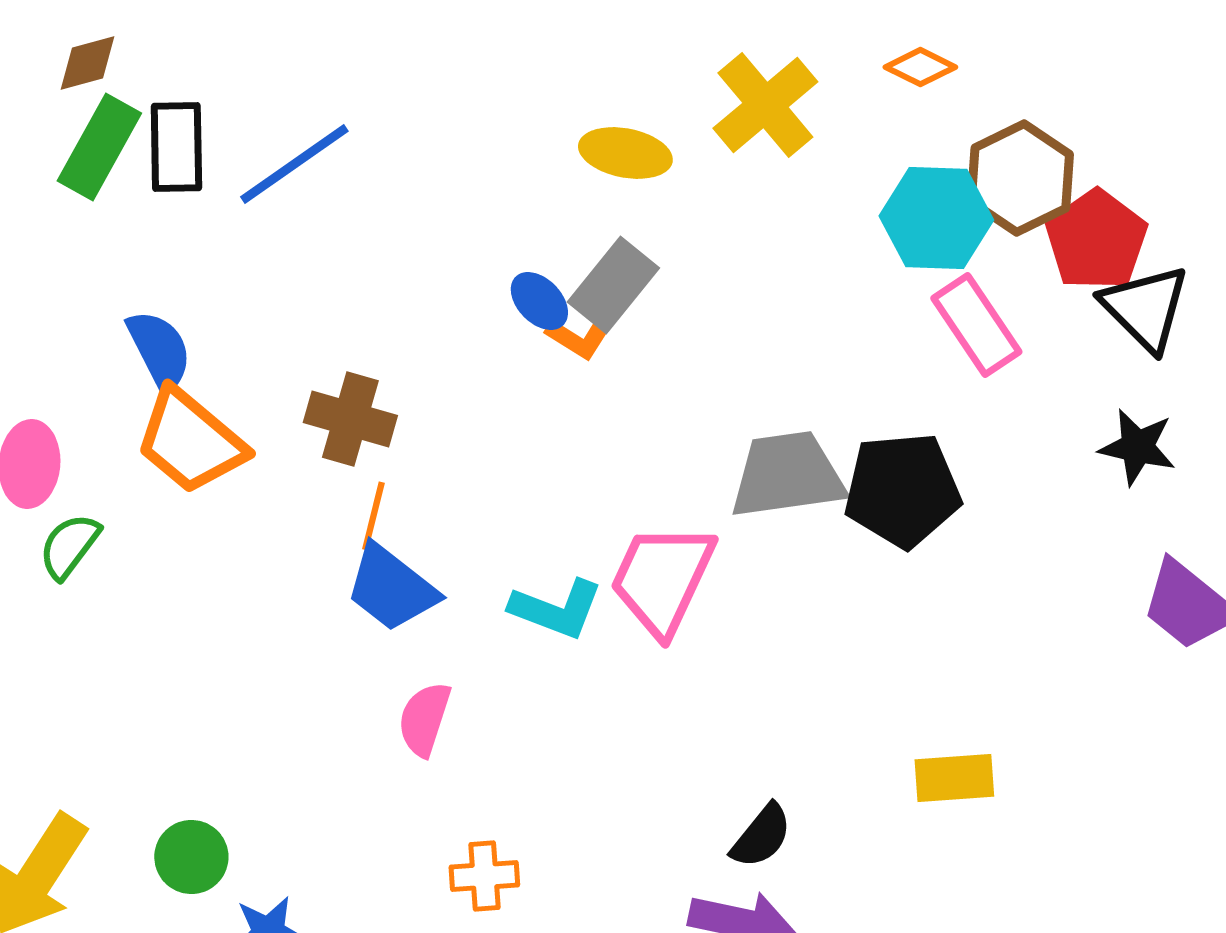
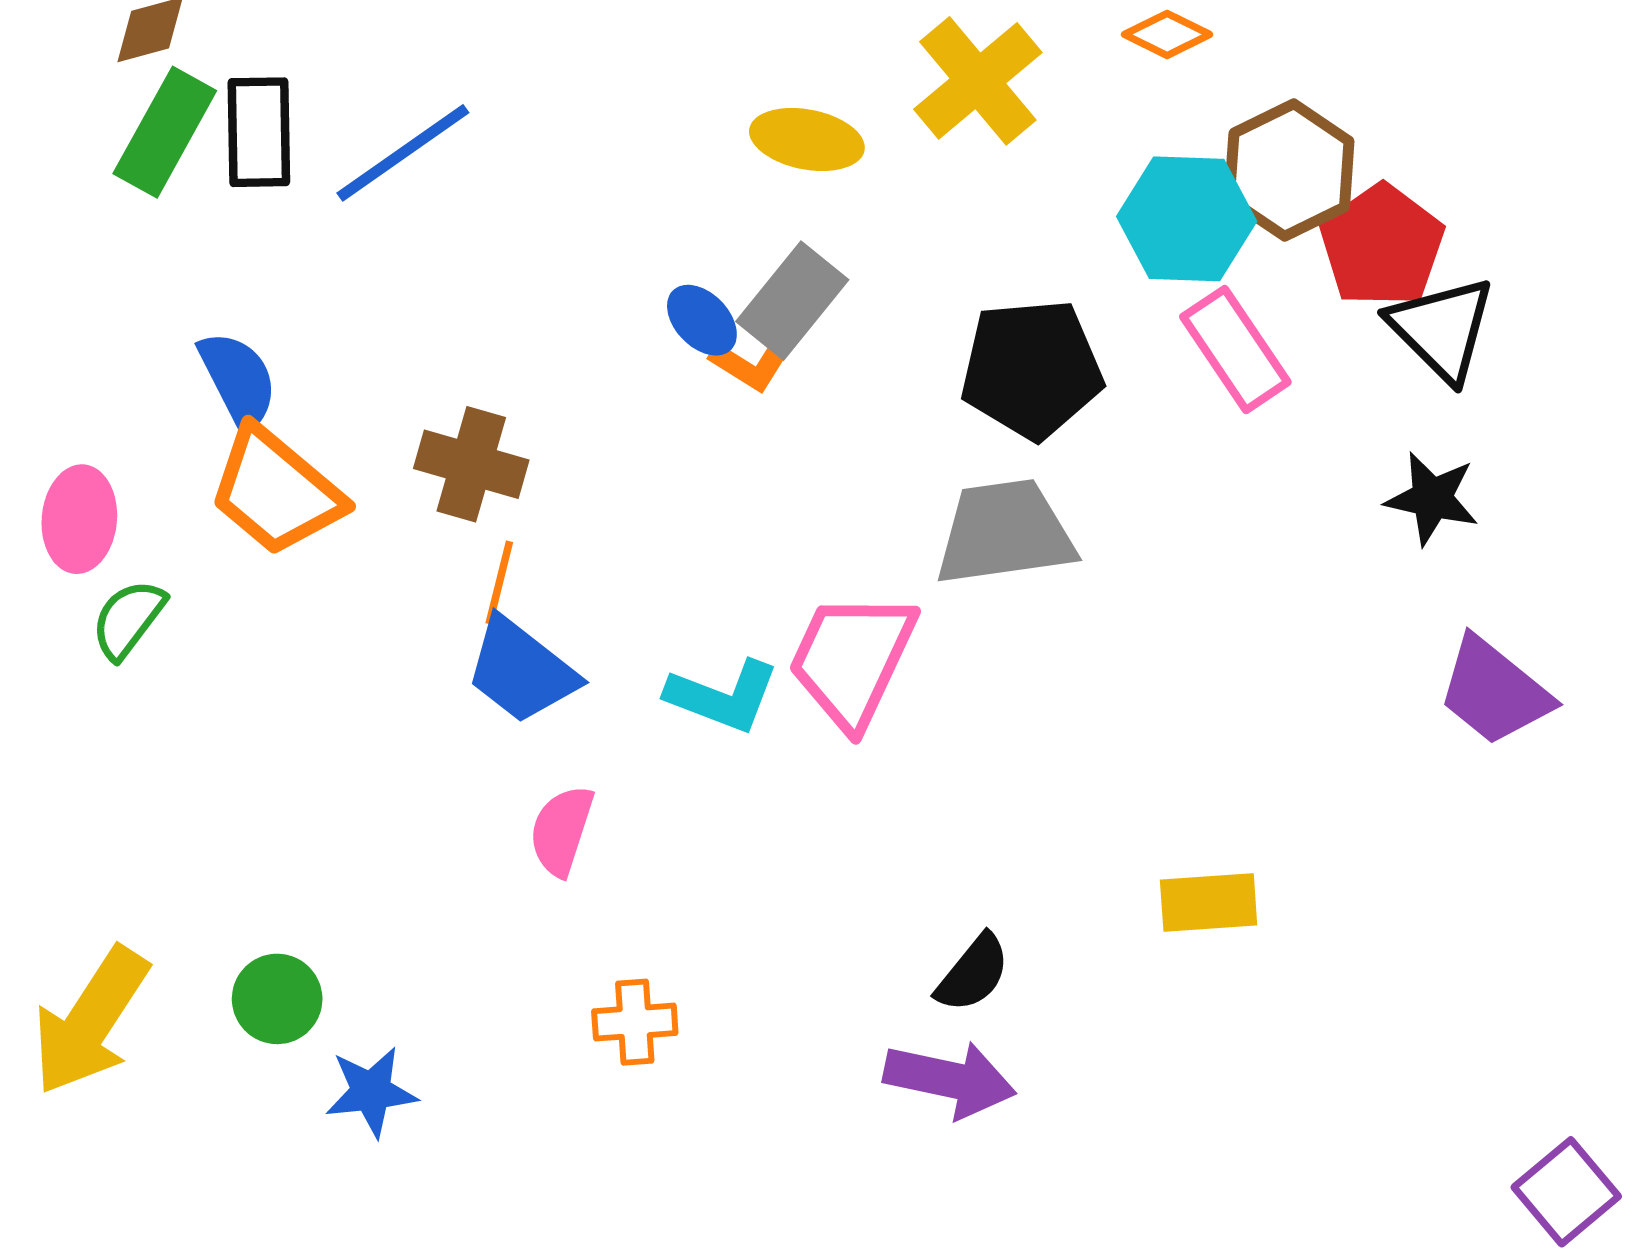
black pentagon: (902, 490) -> (1032, 369), moved

